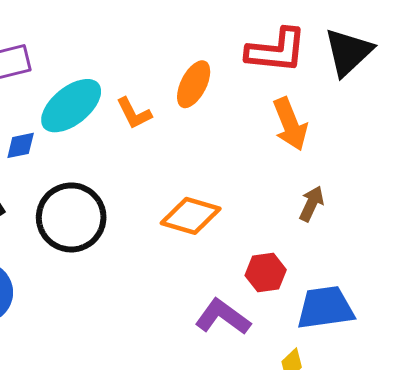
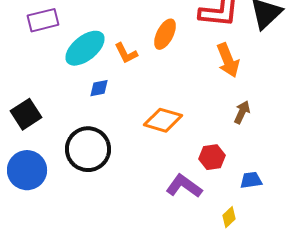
blue diamond: (21, 145) -> (99, 88), moved
black circle: (71, 217) -> (88, 149), moved
blue trapezoid: (325, 308) -> (251, 180), size x0.6

